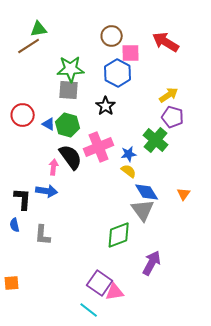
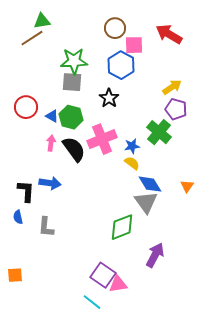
pink arrow: (54, 167) -> (51, 143), moved

